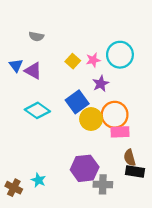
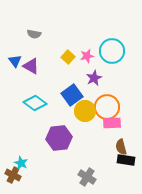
purple hexagon: (85, 168) -> (59, 138), moved
cyan star: (38, 180) -> (21, 163), moved
gray cross: (103, 184) -> (87, 177), moved, turned 30

